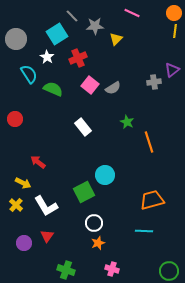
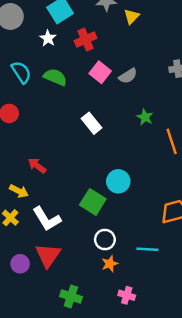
cyan semicircle: (29, 74) -> (21, 72), moved
green square: (84, 192) -> (93, 202), turned -30
cyan line: (144, 231) -> (147, 249), moved
red triangle: (47, 236) -> (48, 255), size x1.6

